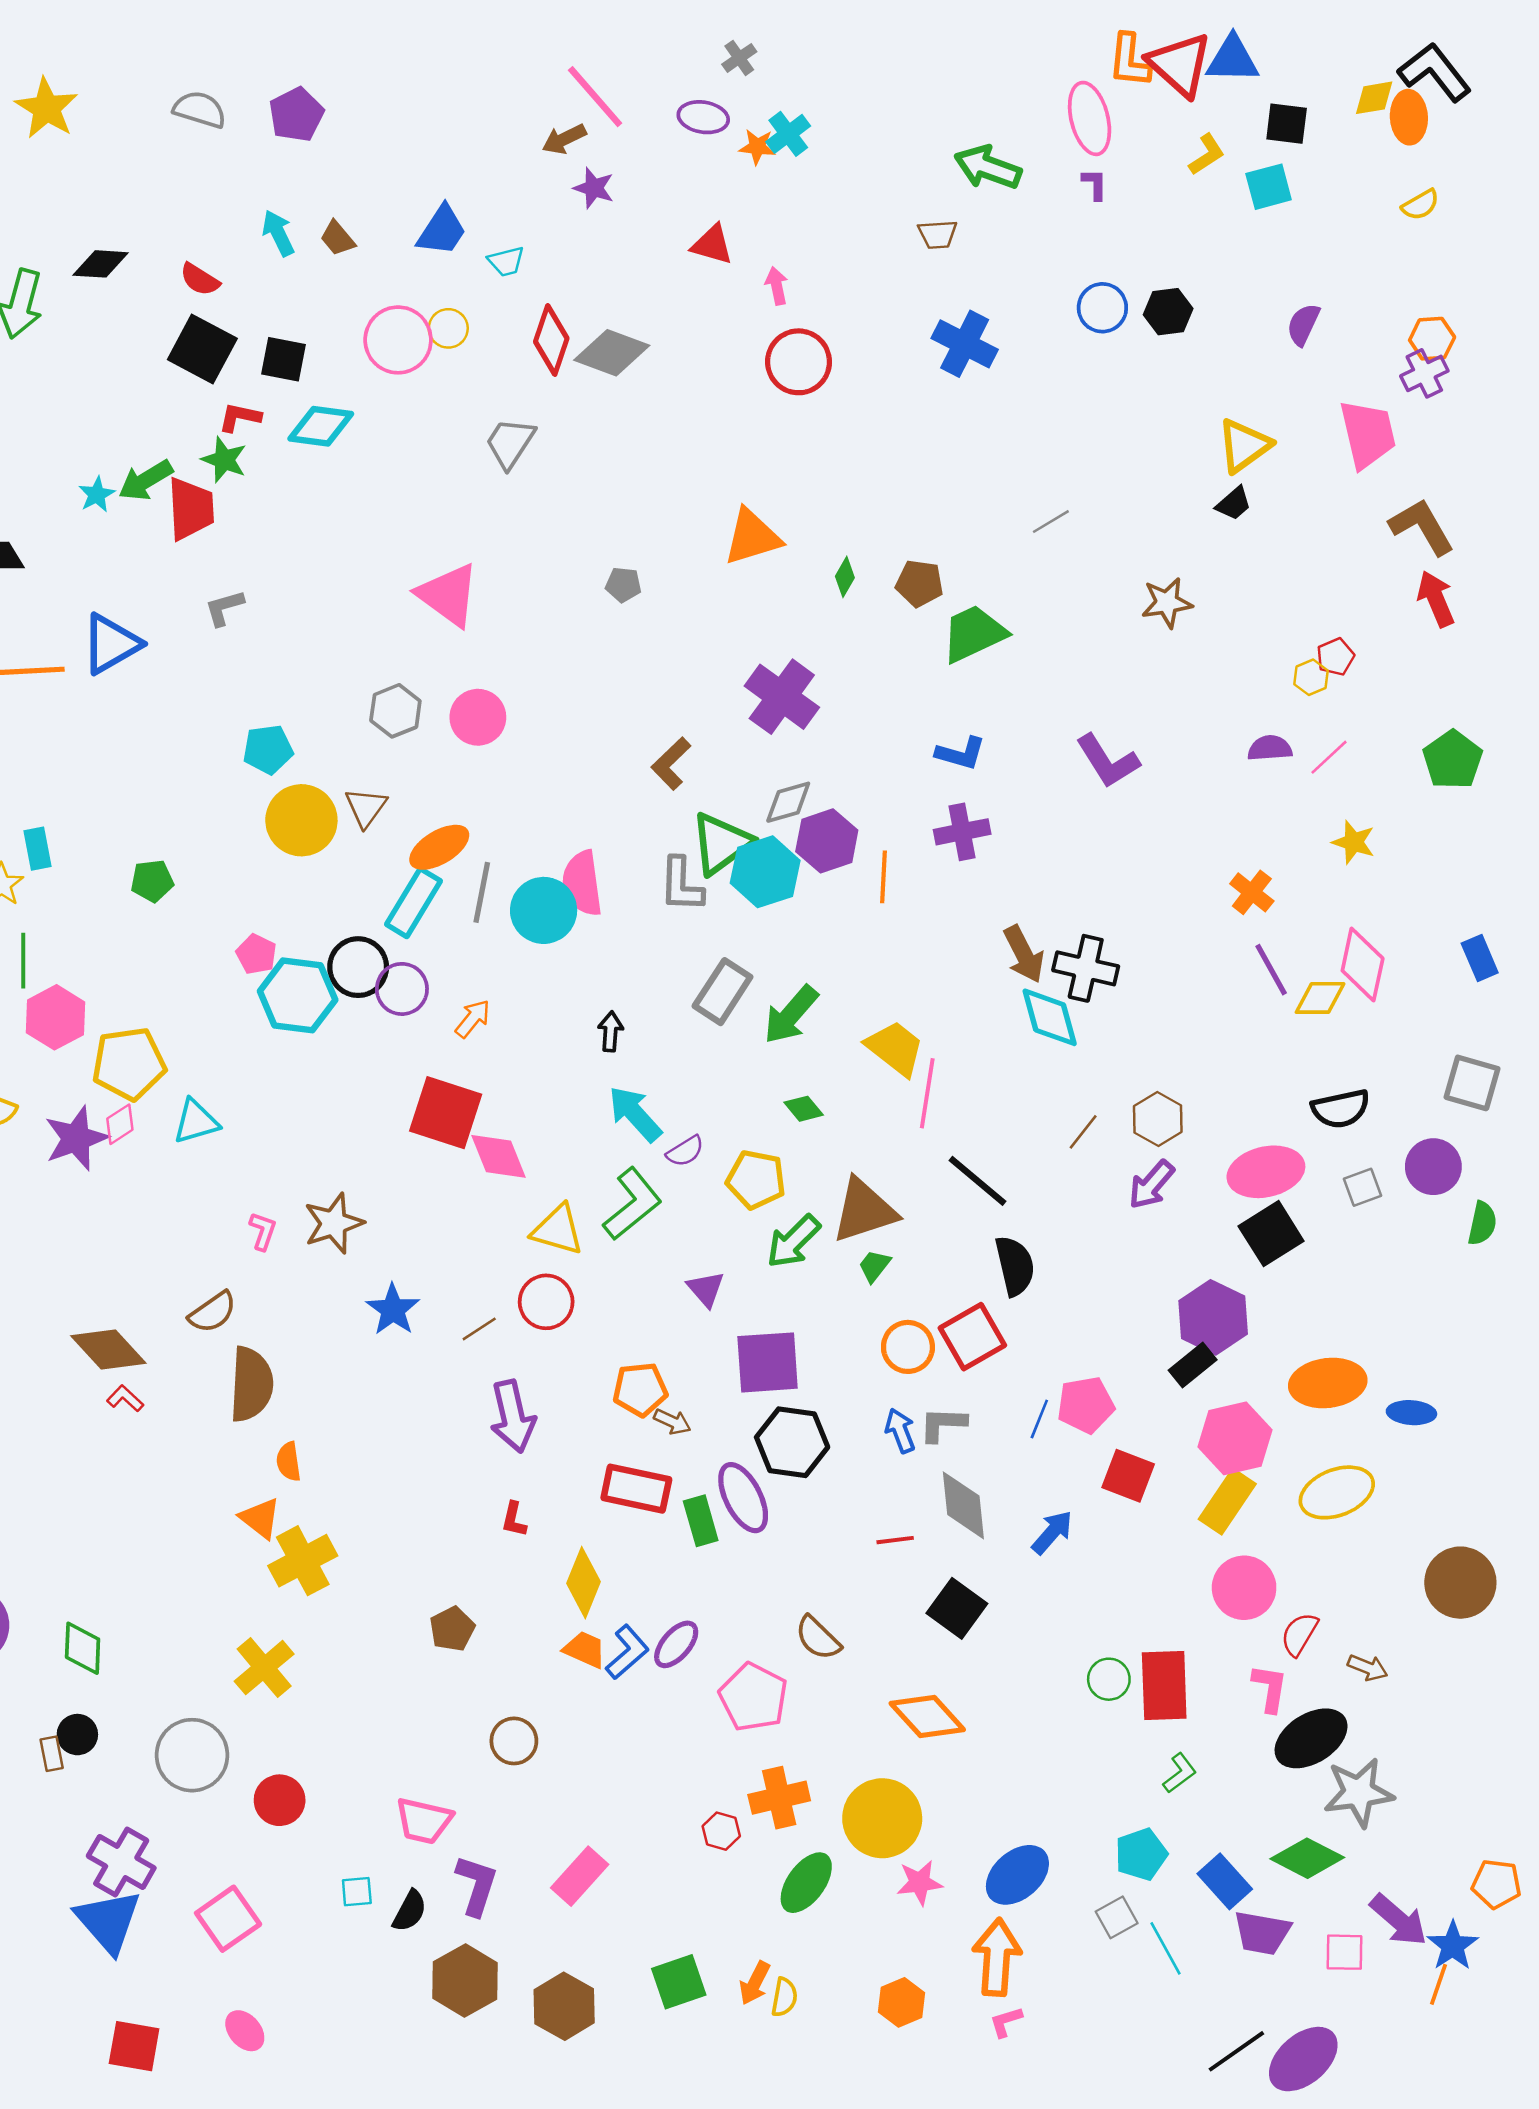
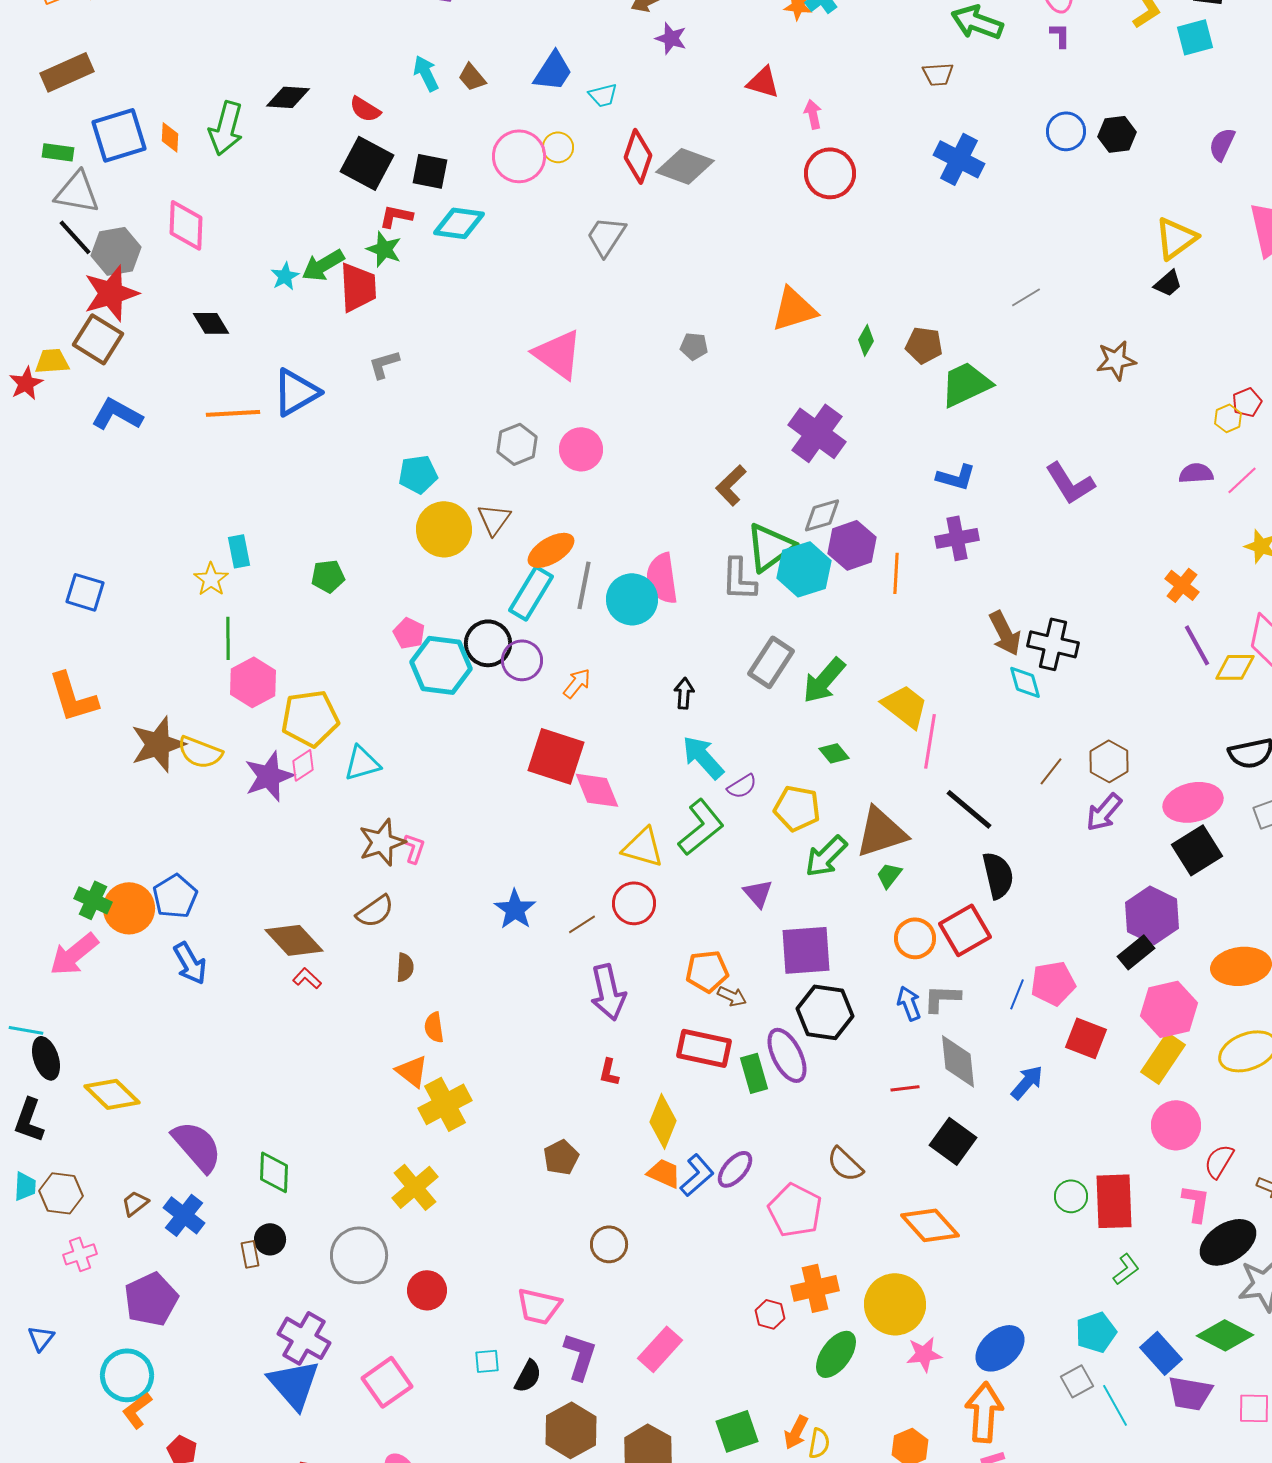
cyan diamond: (1050, 1017) -> (1025, 682), size x0.7
brown star: (334, 1223) -> (382, 842), moved
brown semicircle: (251, 1384) -> (405, 967), size x0.5

